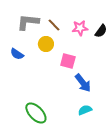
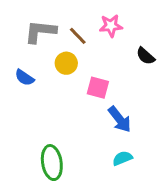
pink star: (80, 28) -> (111, 26), moved
black semicircle: (101, 31) -> (145, 56), moved, turned 96
green ellipse: (36, 113) -> (52, 163), turned 35

